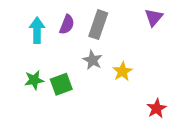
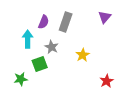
cyan arrow: (37, 30) -> (28, 39), moved
gray star: (93, 60) -> (52, 47), moved
green star: (34, 80) -> (21, 79), moved

